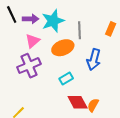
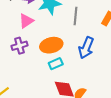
orange ellipse: (63, 48) -> (51, 45), moved
purple cross: (29, 66) -> (19, 46), size x0.7

